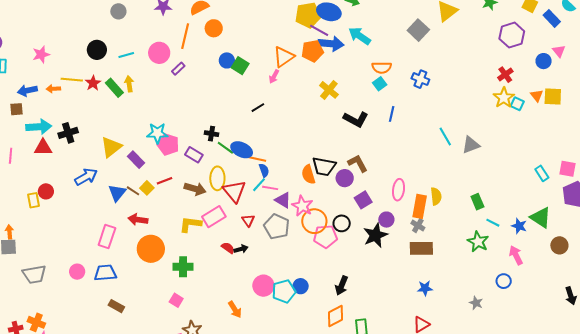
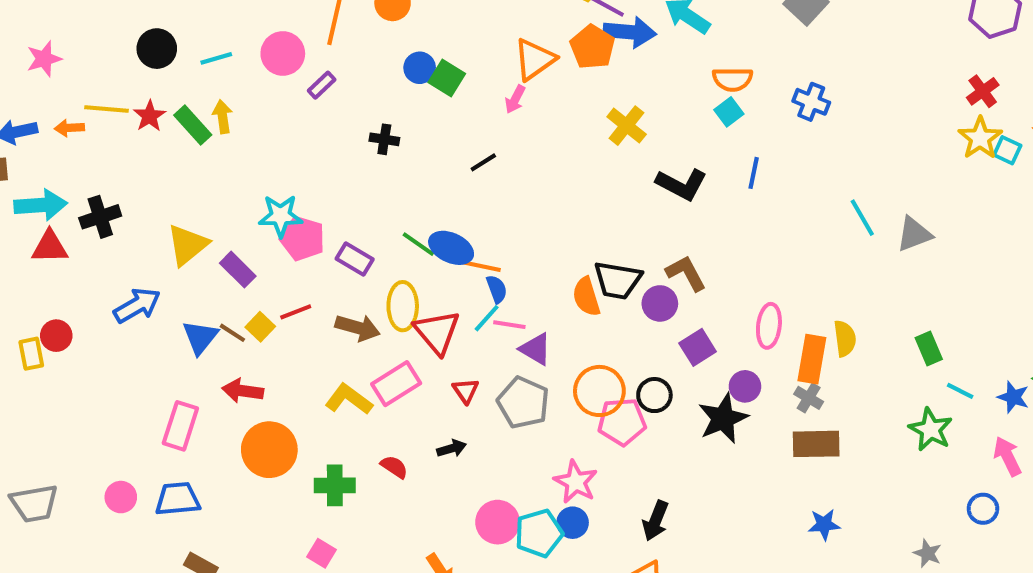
orange pentagon: (312, 51) -> (592, 47), turned -30
black cross: (212, 134) -> (384, 139), moved
pink star: (302, 206) -> (576, 482), moved
yellow L-shape: (190, 224) -> (349, 399), turned 30
red semicircle: (228, 248) -> (394, 467), moved

